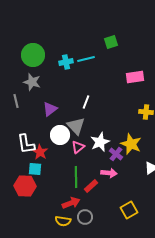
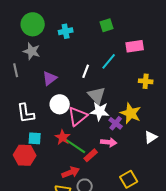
green square: (111, 42) -> (107, 25), moved
cyan line: (86, 59) -> (109, 61), moved, turned -36
gray triangle: (76, 126) -> (97, 95), moved
white star: (100, 142) -> (100, 111), turned 30
pink triangle: (78, 147) -> (78, 116), size x1.5
red star: (40, 152) -> (63, 137), moved
green line: (76, 177) -> (76, 146), turned -55

